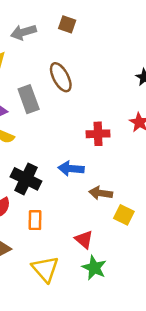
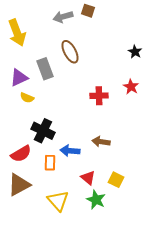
brown square: (67, 24) -> (88, 11), moved
gray arrow: (23, 32) -> (63, 17), moved
blue arrow: (71, 169) -> (70, 151), moved
yellow square: (124, 215) -> (116, 180), moved

